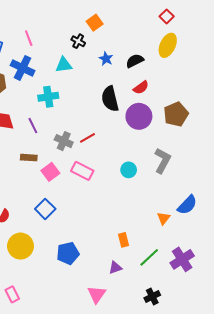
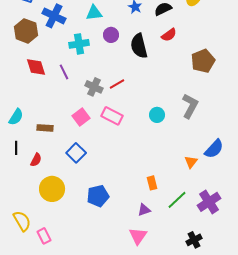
purple circle: (139, 116) -> (111, 35), moved, size x0.6
brown rectangle: (29, 158) -> (45, 128), moved
pink triangle: (97, 294) -> (138, 236), moved
black cross: (152, 296) -> (194, 240), moved

